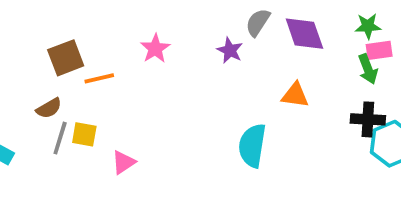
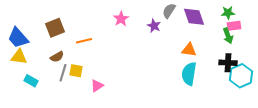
pink star: (155, 49) -> (121, 19), moved
brown square: (66, 58) -> (55, 28), moved
cyan semicircle: (252, 146) -> (189, 74), moved

